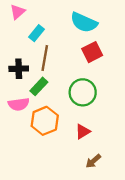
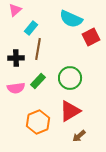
red square: (92, 52) -> (91, 37), moved
green rectangle: (39, 86) -> (38, 81), moved
orange hexagon: (45, 121) -> (38, 122), moved
red triangle: (83, 131) -> (70, 111), size x1.6

